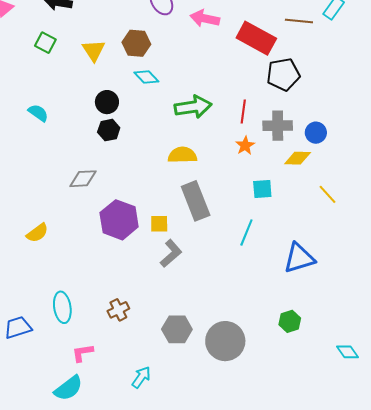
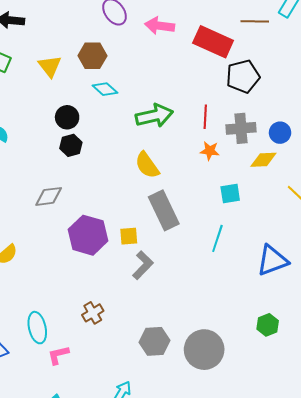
orange star: (245, 145) -> (210, 151), turned -30
yellow semicircle: (182, 155) -> (147, 165), turned -120
brown cross: (118, 310) -> (93, 313), moved
pink L-shape: (83, 353) -> (58, 355), moved

